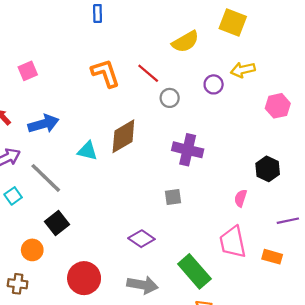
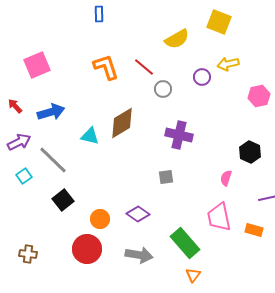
pink square: (28, 71) -> (37, 65), size x1.5
orange circle: (32, 250) -> (100, 219), moved

